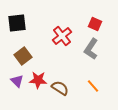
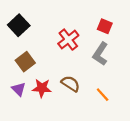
black square: (17, 23) -> (19, 25), turned -36
brown semicircle: (60, 88) -> (71, 84), moved

